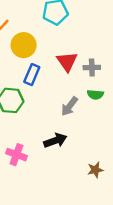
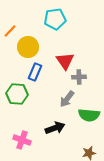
gray cross: (92, 67) -> (79, 77), moved
green semicircle: (95, 95) -> (89, 115), moved, size x1.5

